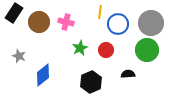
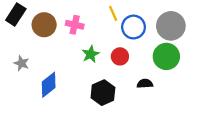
yellow line: (100, 12) -> (113, 13), turned -32

